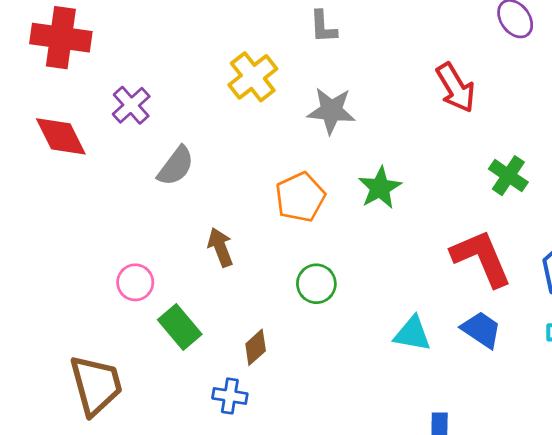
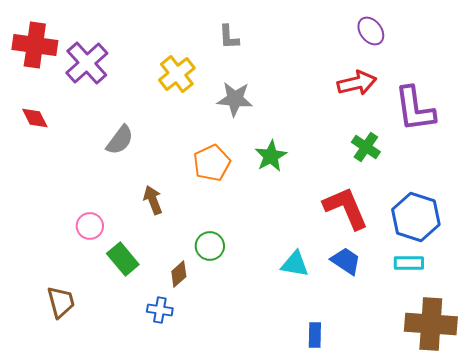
red arrow: (456, 88) -> (357, 83), moved, turned -72
purple cross: (131, 105) -> (87, 63), moved, size x1.5
red diamond: (61, 136) -> (35, 118), size x0.7
green circle: (316, 284) -> (210, 246), moved
brown trapezoid: (96, 385) -> (61, 302), size x0.7

